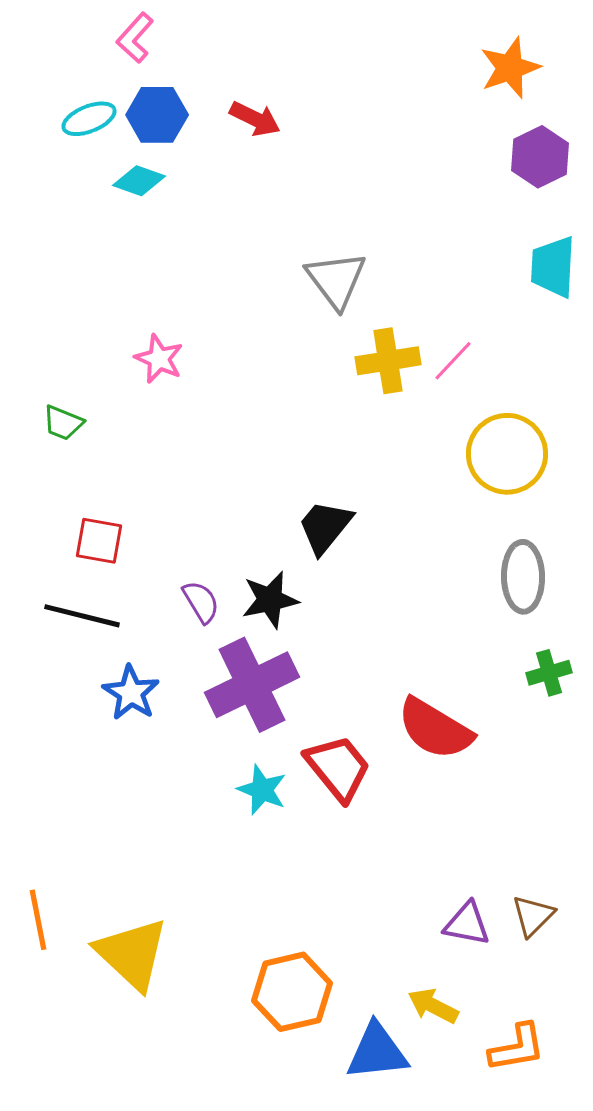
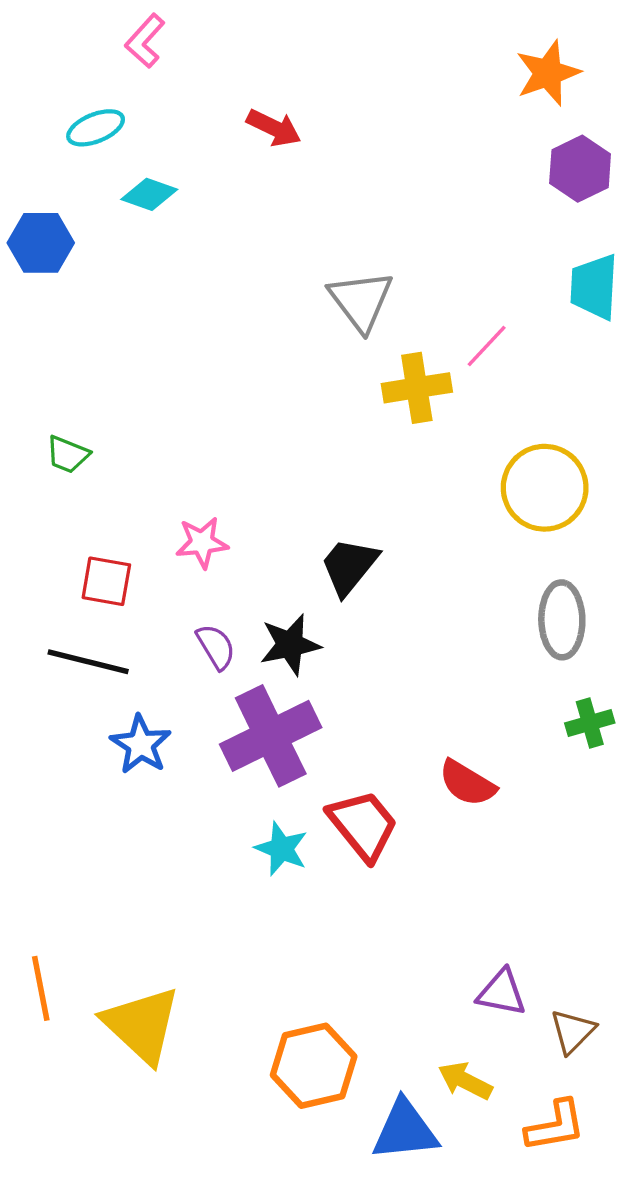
blue hexagon: (157, 115) -> (41, 243), moved
pink star: (159, 359) -> (202, 543), moved, turned -30
pink line: (453, 361) -> (487, 346), moved
red semicircle: (435, 729) -> (467, 783), size x0.7
brown triangle: (533, 916) -> (573, 1031), moved

